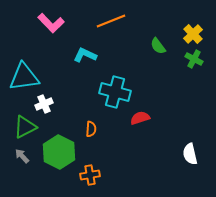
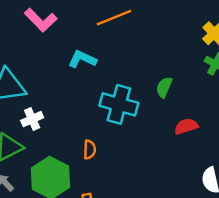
green semicircle: (158, 46) -> (164, 87), moved, turned 60
red semicircle: (140, 118) -> (186, 126), moved

